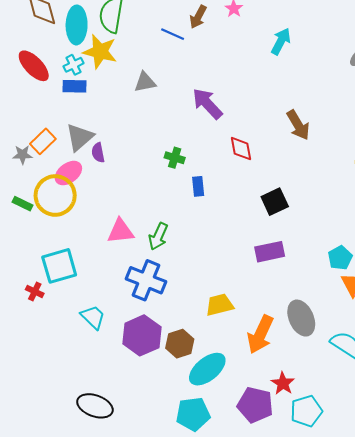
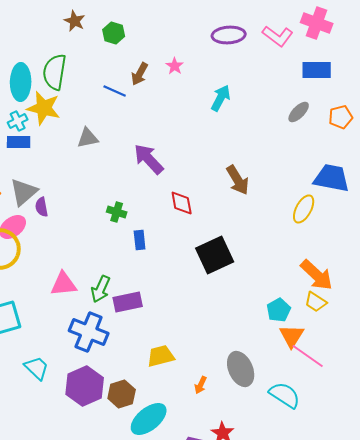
black square: (275, 202) -> (215, 255), size x1.4
purple rectangle: (270, 252) -> (128, 302), moved
orange arrow: (260, 334) -> (201, 385), size x0.5

